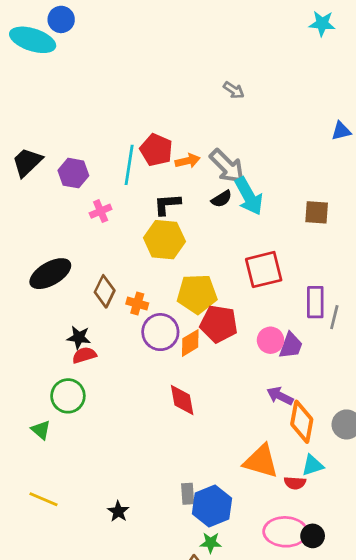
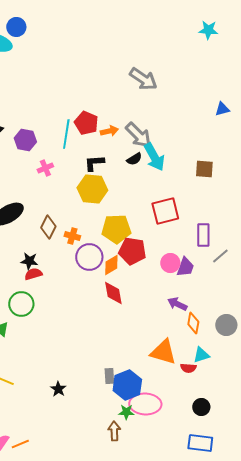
gray arrow: (234, 90) -> (143, 79), size x1.8
gray line: (334, 317) -> (220, 256), moved, turned 36
red diamond: (182, 400) -> (113, 293), moved
orange diamond: (302, 422) -> (193, 323), size x0.7
pink ellipse: (285, 532) -> (145, 404), moved

